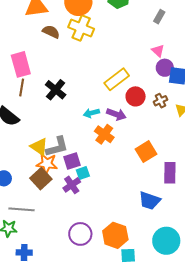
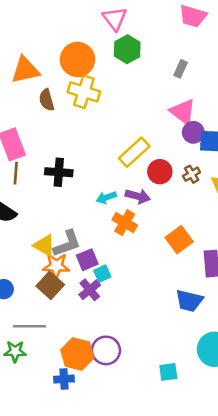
brown semicircle: (51, 32) -> (47, 100), turned -126
pink triangle: (158, 51) -> (183, 112), size x1.6
black cross: (56, 90) -> (59, 172), turned -30
orange hexagon: (115, 235) -> (77, 354), moved
blue cross: (24, 252) -> (64, 379), moved

